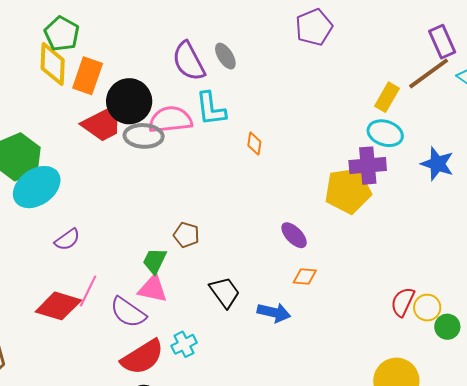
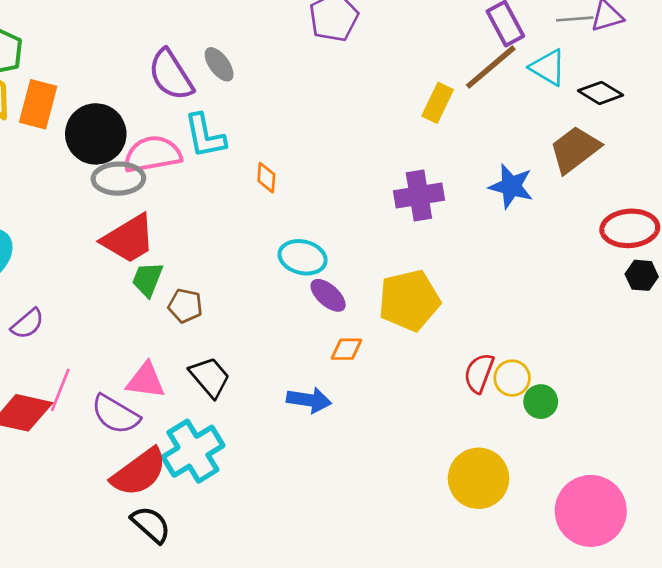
red trapezoid: (103, 124) -> (129, 239), moved
cyan ellipse: (385, 133) -> (303, 257), moved
yellow pentagon: (348, 191) -> (409, 300), moved
green trapezoid: (155, 261) -> (147, 279), moved
black trapezoid: (225, 292) -> (210, 377), moved
cyan cross: (184, 344) -> (193, 451), size x1.8

